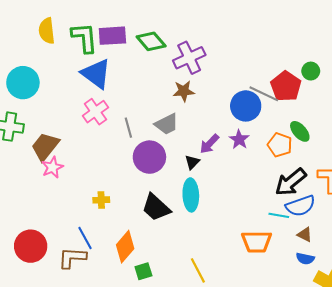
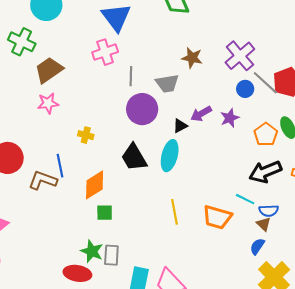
purple cross: (189, 58) -> (240, 56), moved, turned -32
blue circle: (246, 106) -> (245, 89), size x0.6
pink star: (52, 167) -> (48, 103), moved
blue semicircle: (300, 206) -> (269, 211), moved, size x0.7
blue semicircle: (305, 259) -> (257, 246), turned 96
yellow line: (198, 270) -> (174, 212), moved

